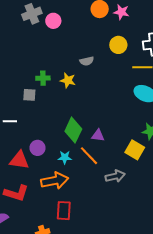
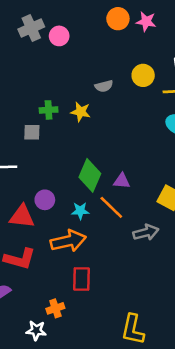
yellow circle: (118, 45) -> (143, 75), moved

